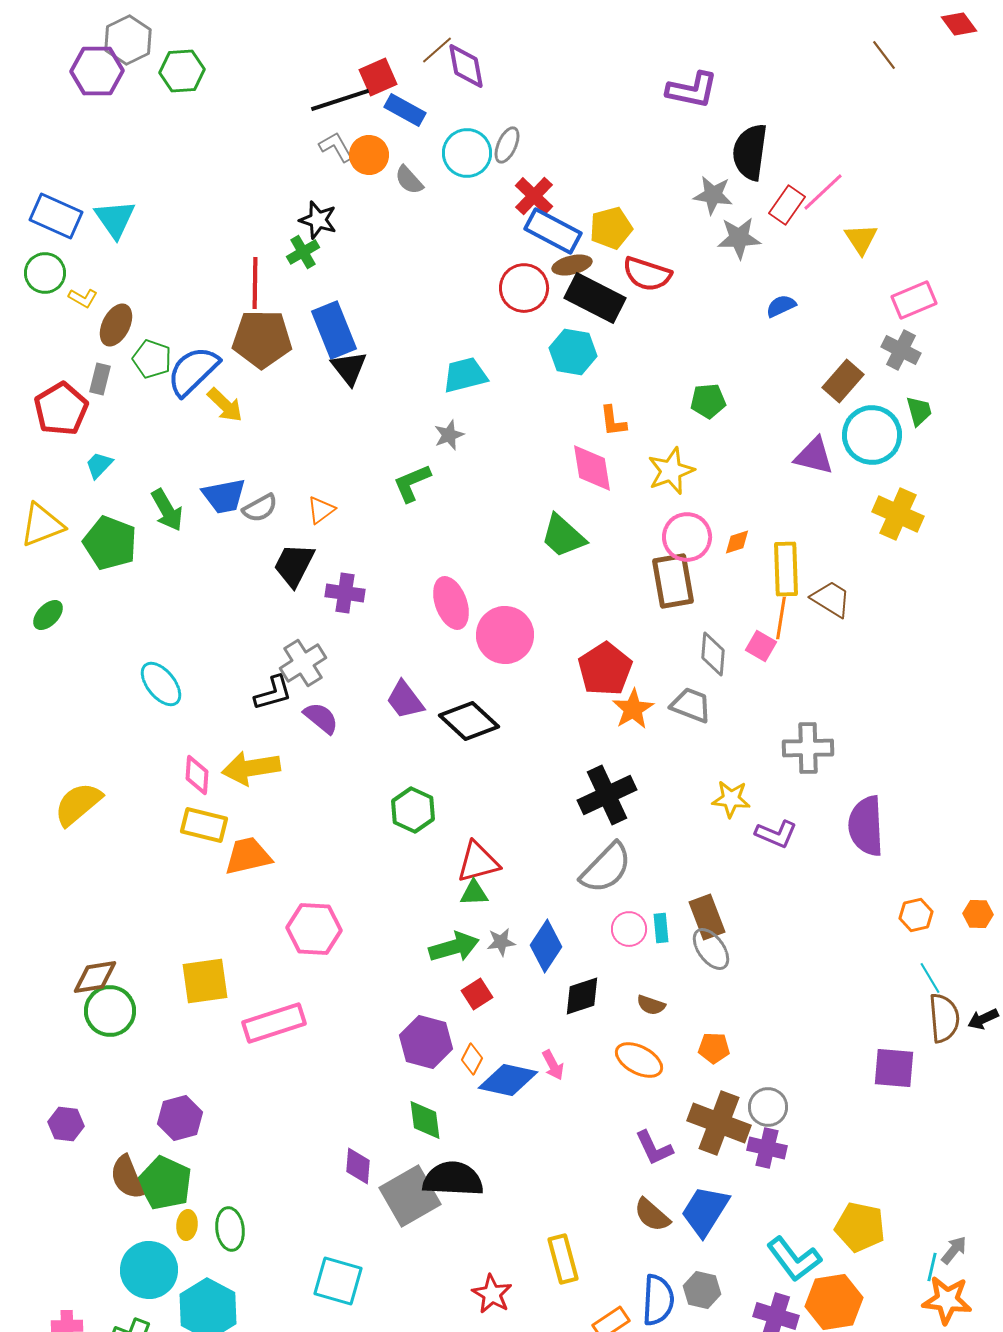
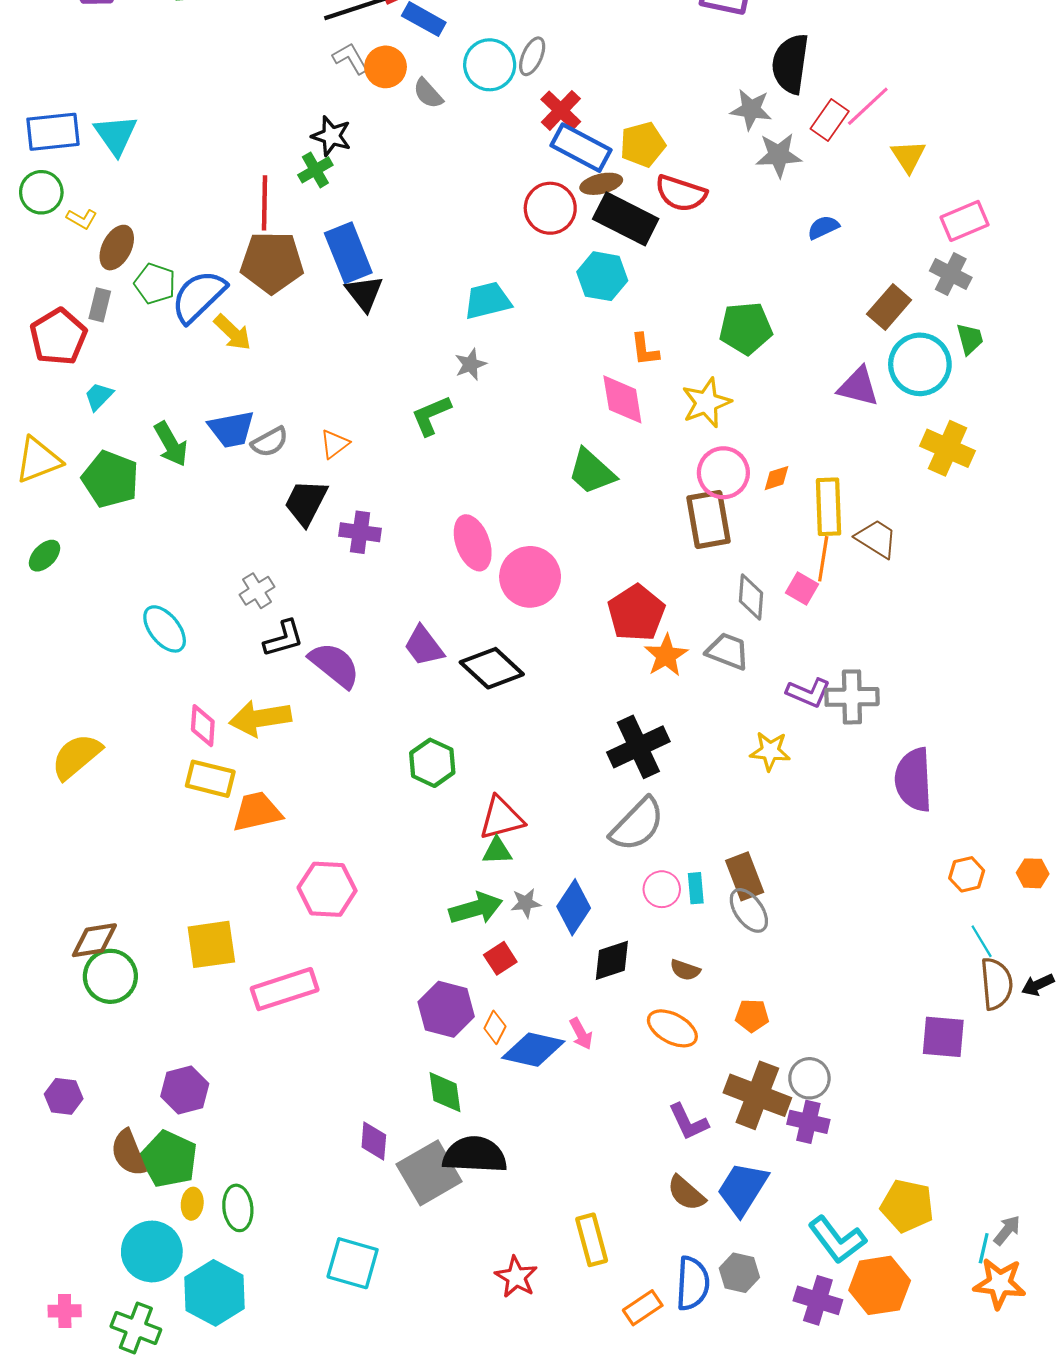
blue rectangle: (56, 216) -> (53, 132), turned -30
green pentagon: (708, 401) -> (746, 328), size x1.4
gray cross: (303, 663) -> (257, 591), moved, size x0.7
purple semicircle: (321, 718) -> (335, 665), size x1.4
purple L-shape: (776, 834) -> (808, 693), moved

